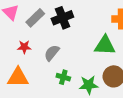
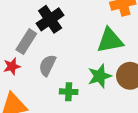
gray rectangle: (35, 18) -> (26, 42), moved
green star: (89, 85) -> (100, 76), moved

